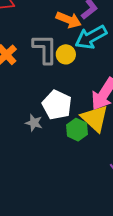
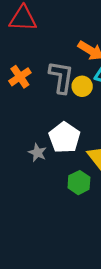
green hexagon: (77, 130) -> (79, 183), moved

